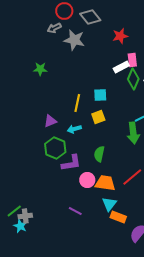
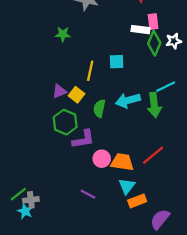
white rectangle: (121, 67) -> (141, 30), turned 35
green star: (40, 69) -> (63, 34), moved
yellow square: (98, 117) -> (77, 95), moved, turned -32
cyan arrow: (74, 129) -> (128, 100), moved, size x1.5
green semicircle: (99, 154) -> (99, 108), moved
orange rectangle: (118, 217) -> (137, 201), turned -42

